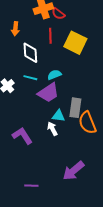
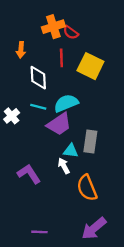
cyan semicircle: (54, 75) -> (66, 103), size x1.5
orange semicircle: (87, 123) -> (87, 188), moved
purple arrow: (73, 171) -> (94, 228), moved

